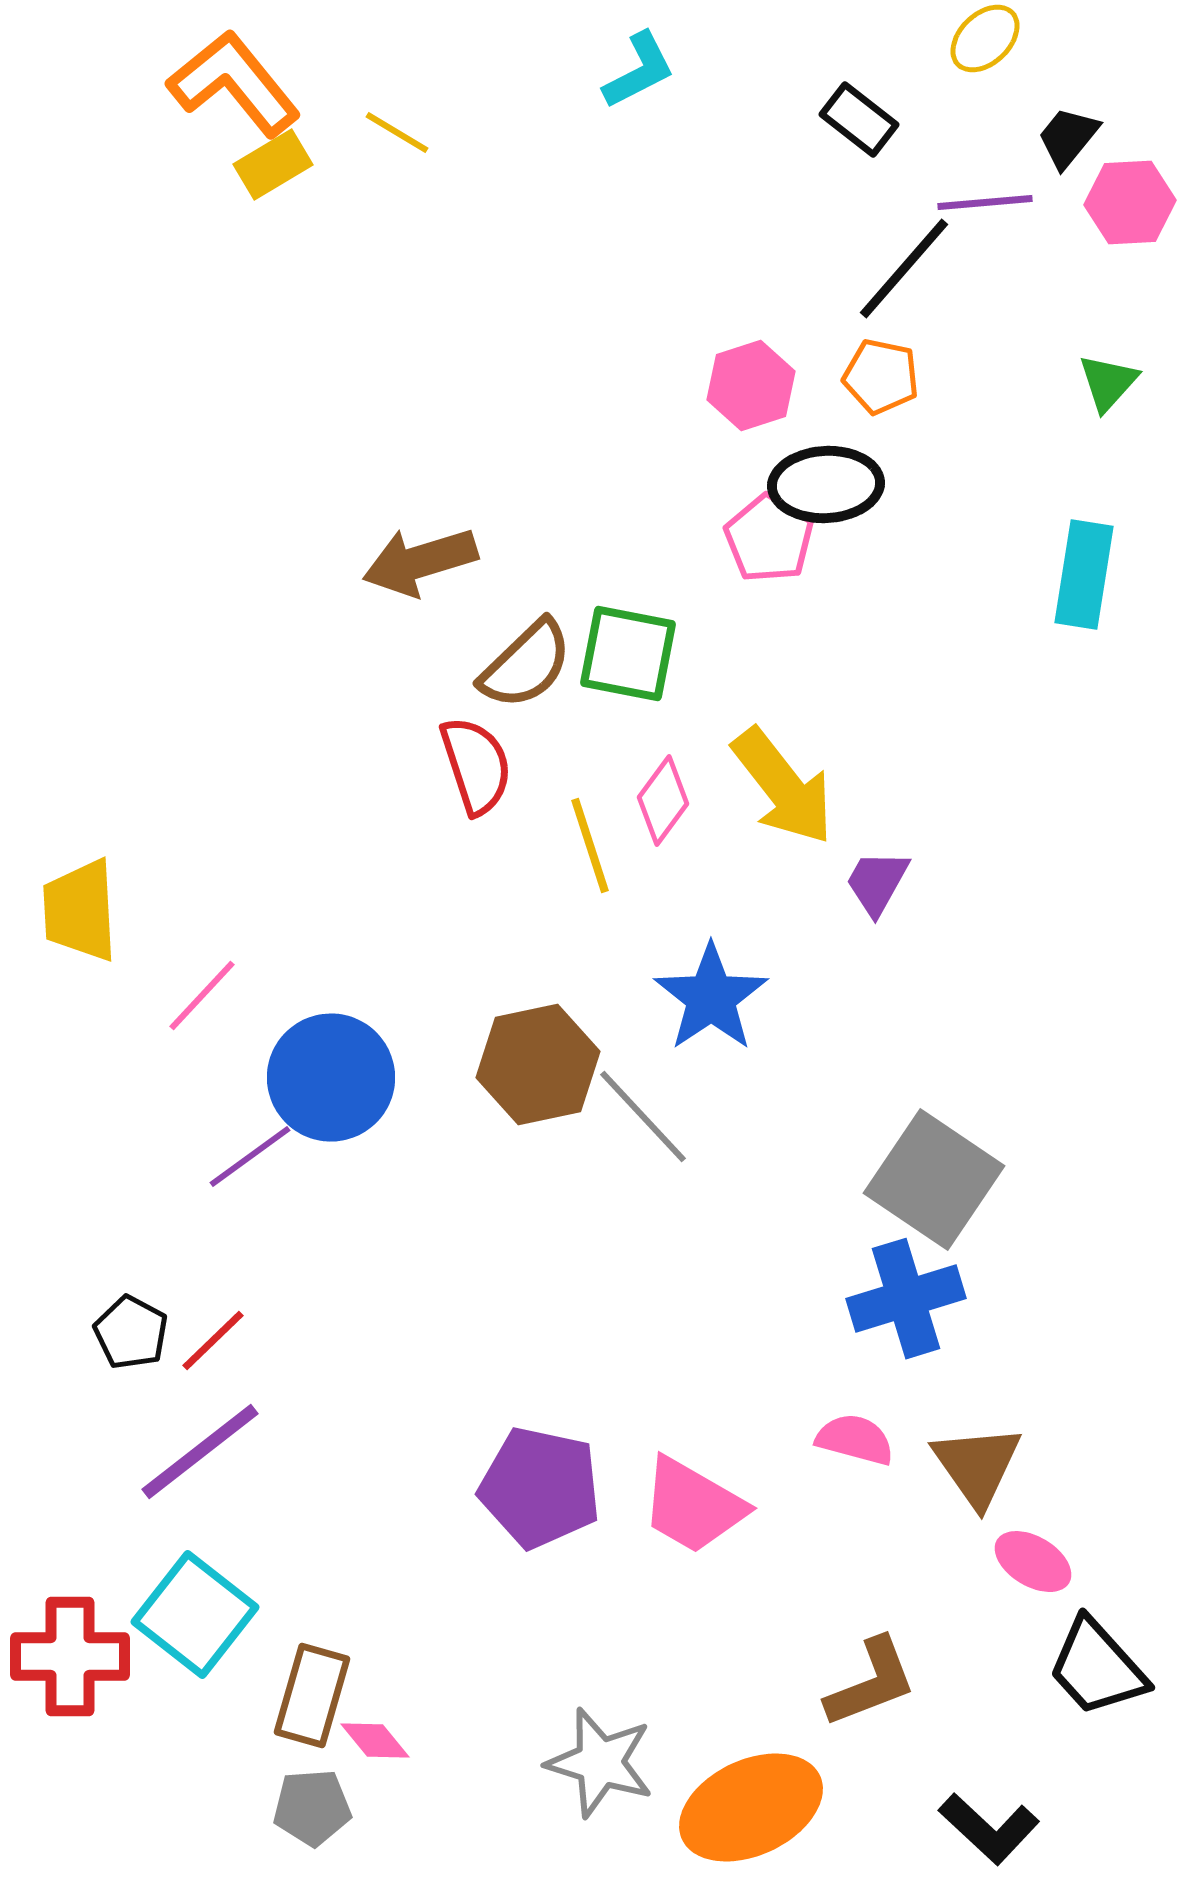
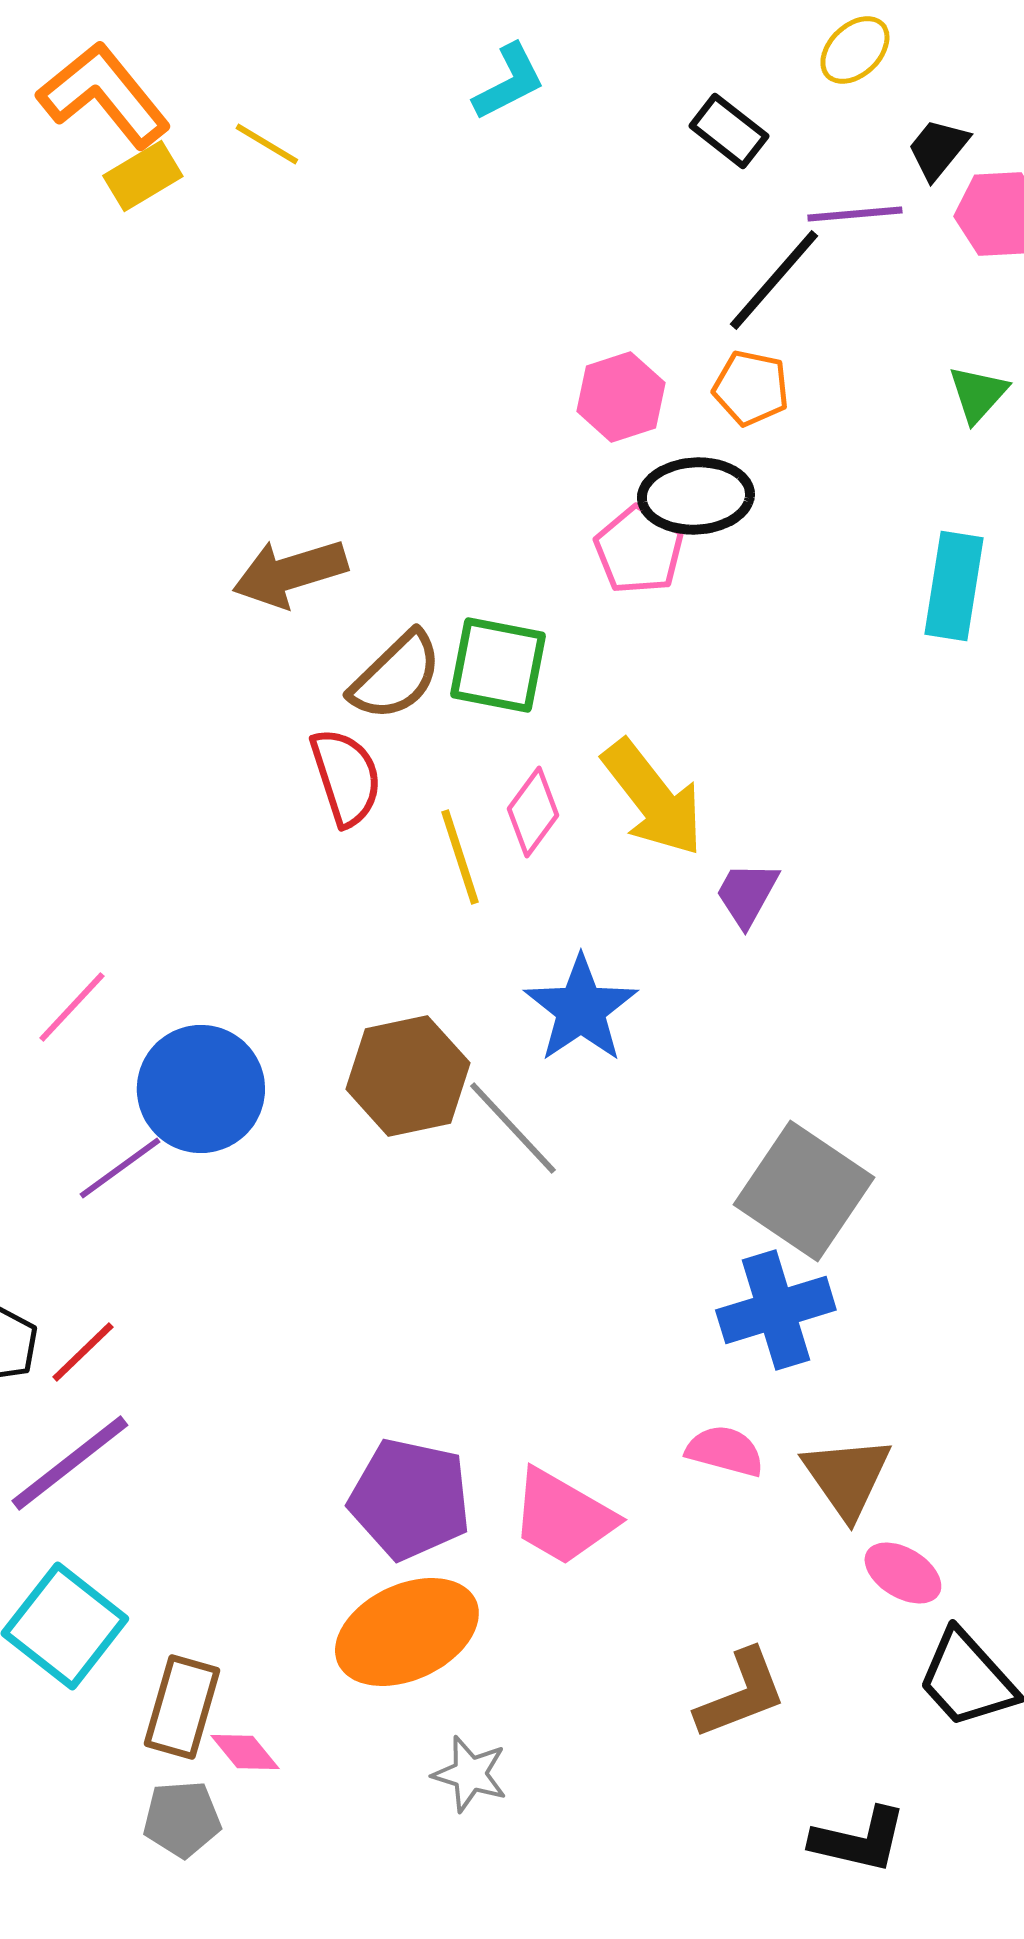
gray star: (600, 1763) -> (470, 1774), size x0.7
orange ellipse: (751, 1808) -> (407, 1632), moved
black L-shape: (989, 1829) -> (859, 1840), turned -30

